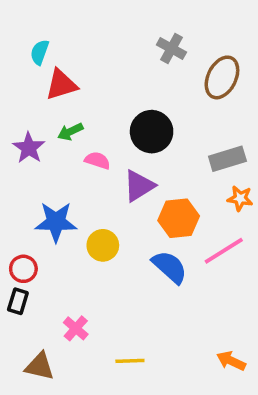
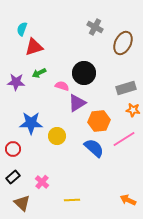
purple star: (29, 148) -> (16, 82), turned -30
pink semicircle: (97, 160) -> (62, 86), moved
black rectangle: (18, 301) -> (13, 177), moved, turned 32
brown triangle: (40, 366) -> (22, 203), turned 30

